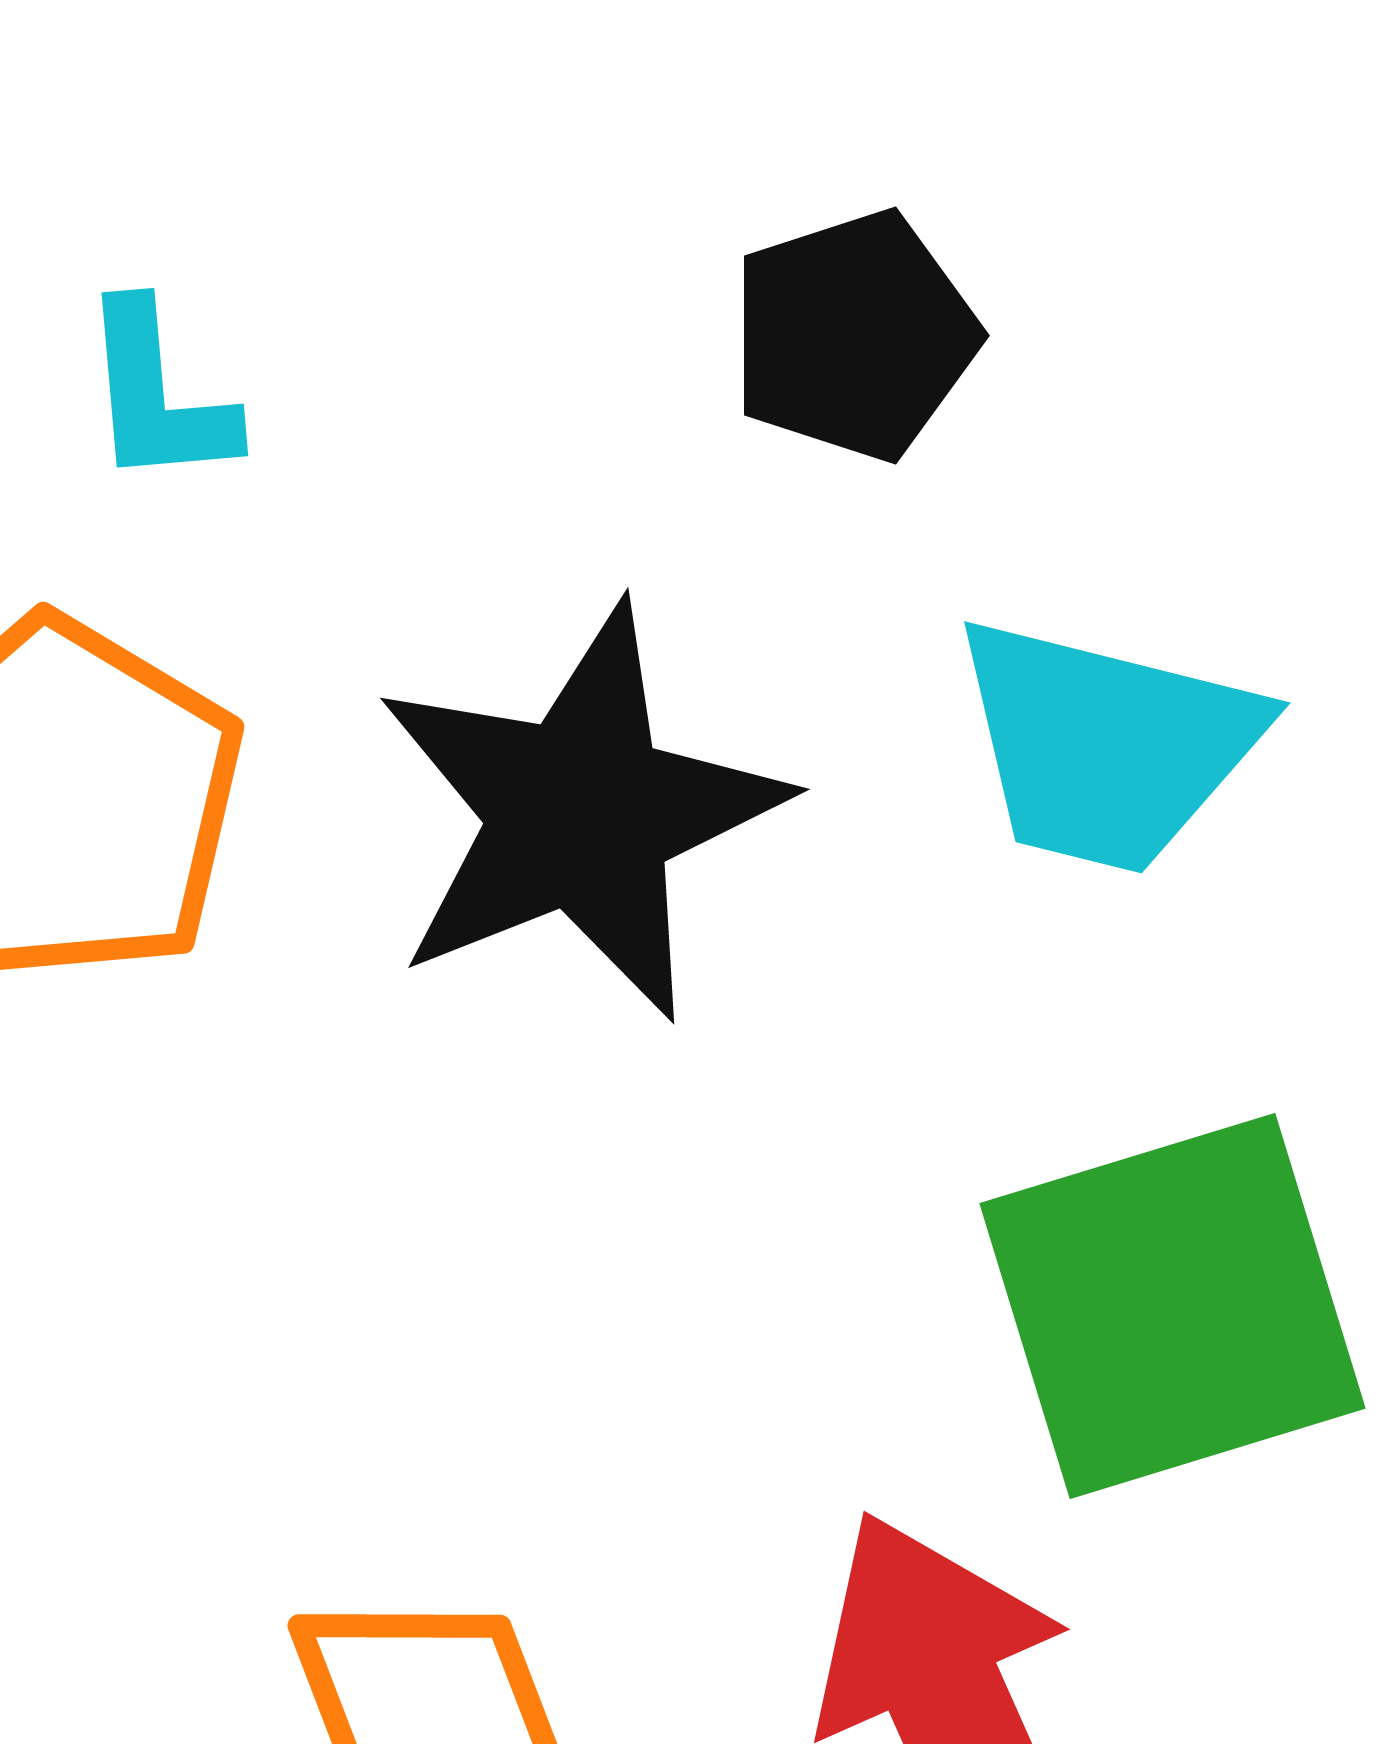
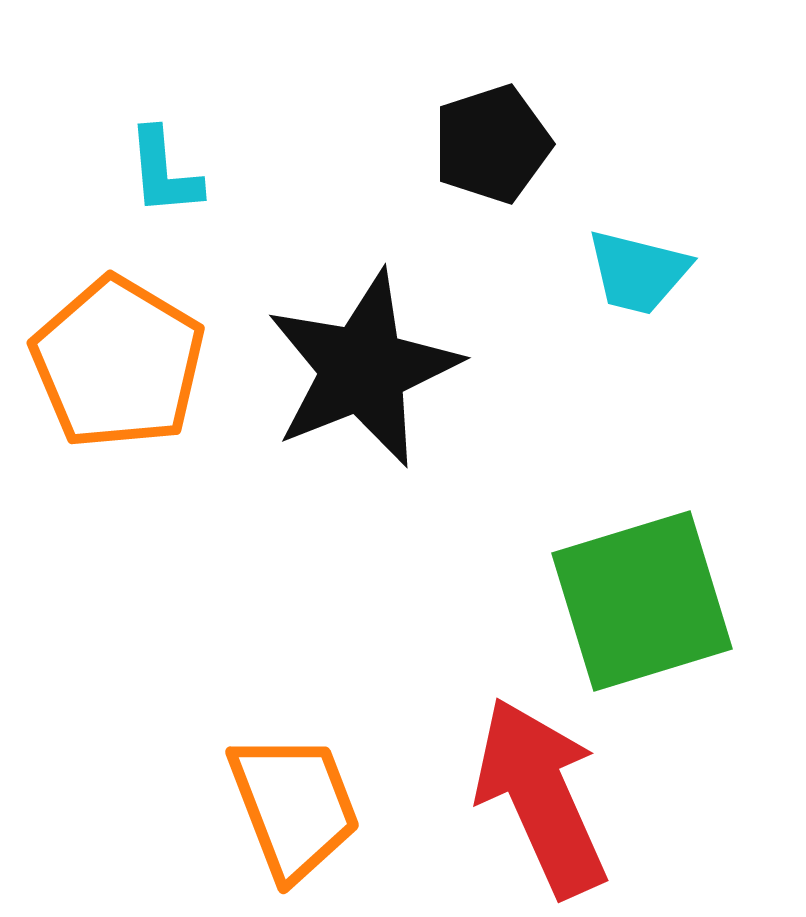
cyan trapezoid: (1107, 745) -> (638, 272), moved, size x0.7

